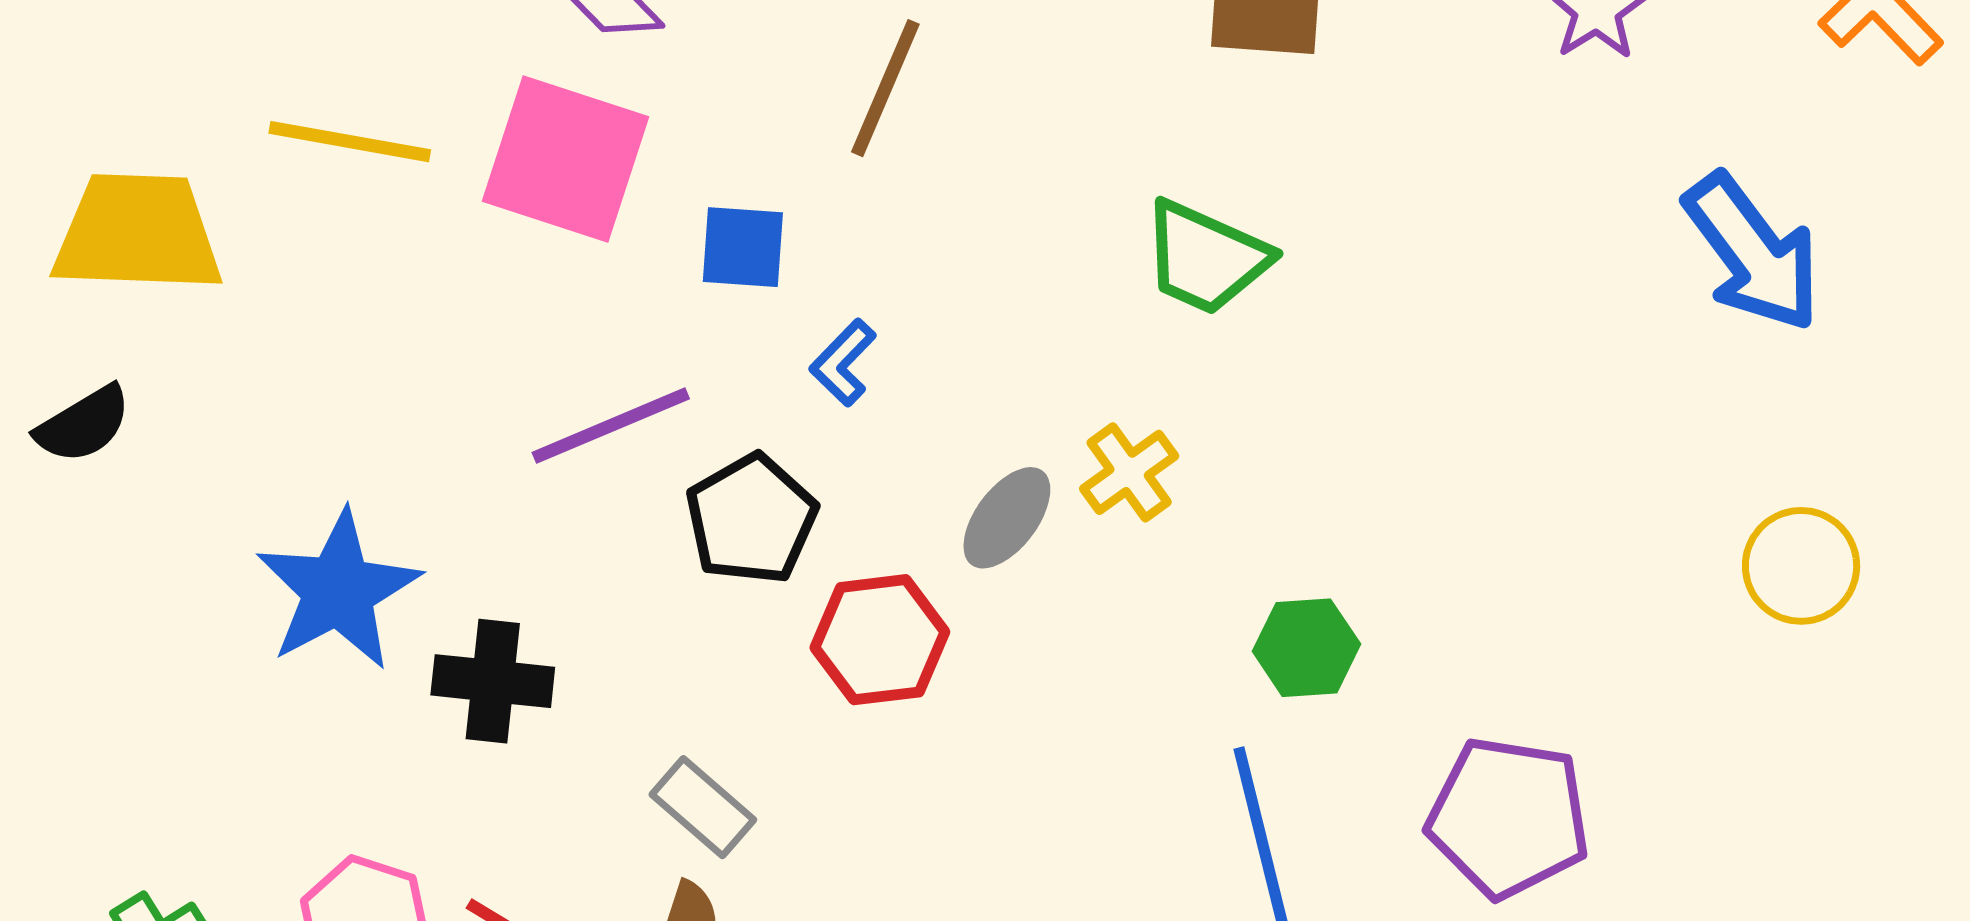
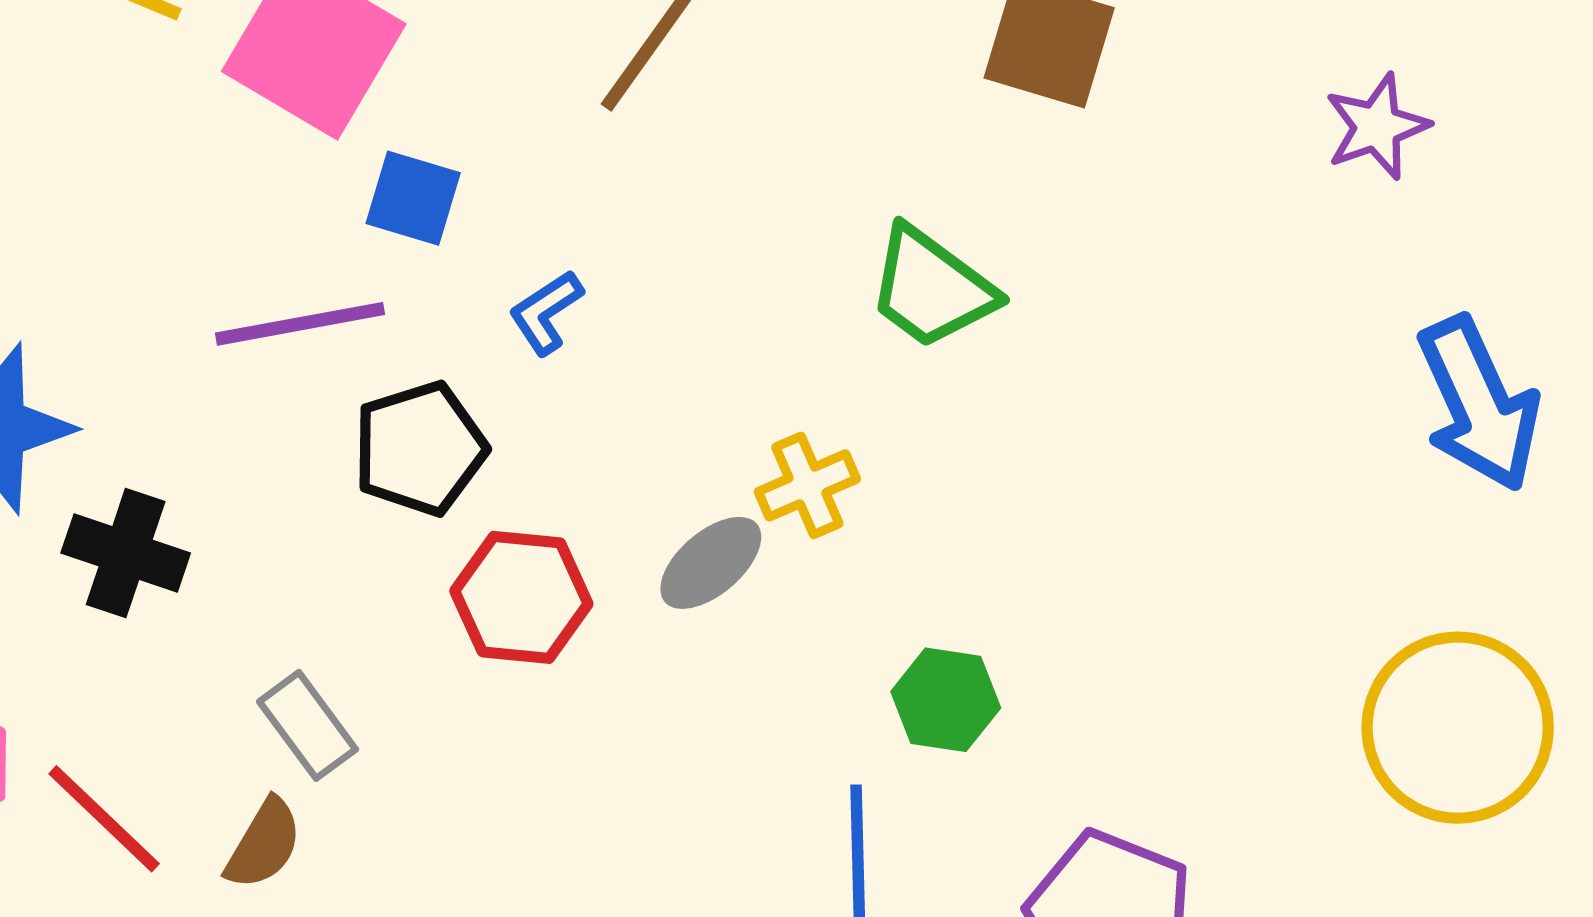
blue square: (743, 247) -> (413, 198), moved
gray ellipse: (1007, 518) -> (711, 563), moved
yellow circle: (1801, 566) -> (1458, 728), size x1.6

